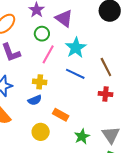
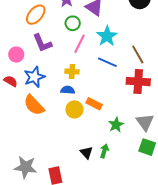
red cross: (106, 94) -> (138, 82), size x1.6
blue semicircle: (35, 100) -> (68, 90), turned -152
yellow circle: (41, 132) -> (74, 109), moved

